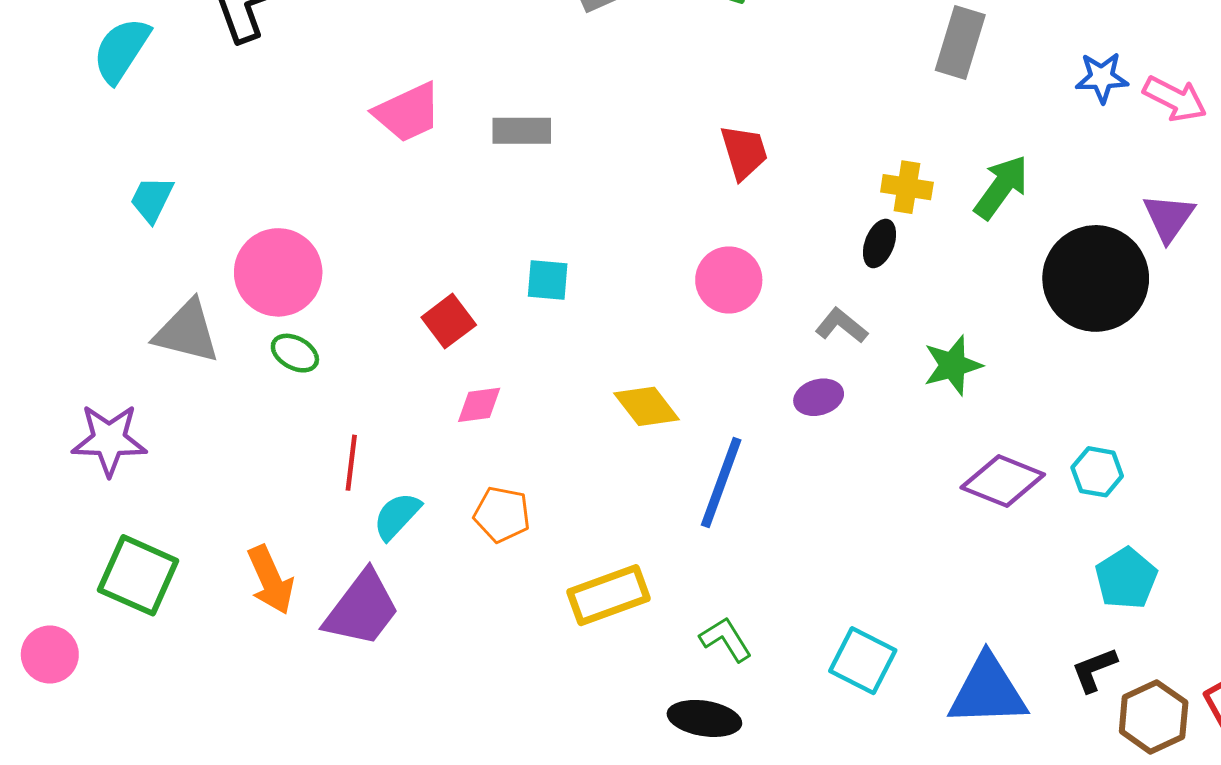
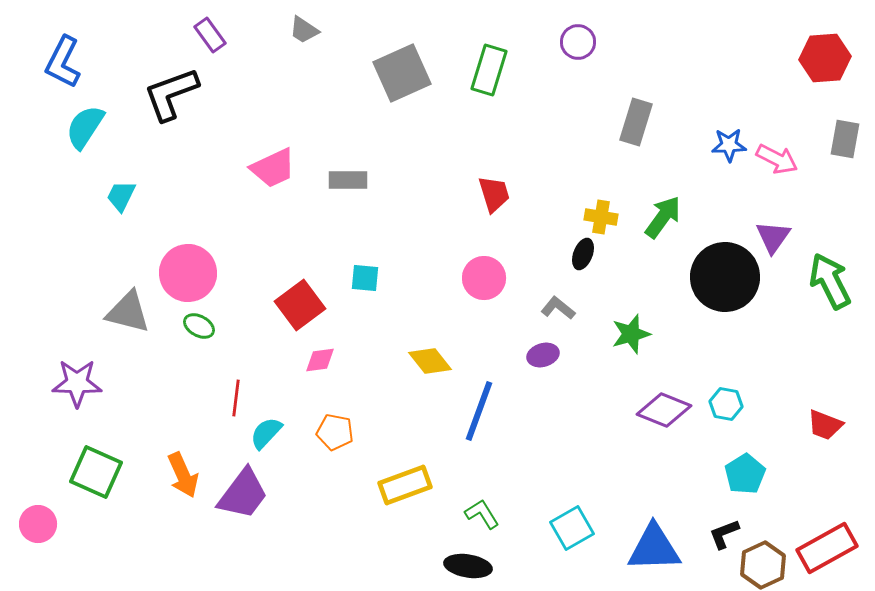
cyan trapezoid: (152, 199) -> (121, 196), moved
red square: (449, 321) -> (300, 305), size x1.4
cyan square: (863, 661) -> (572, 528), turned 33

